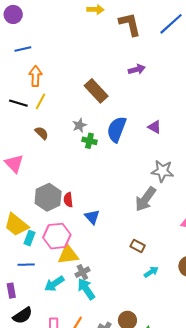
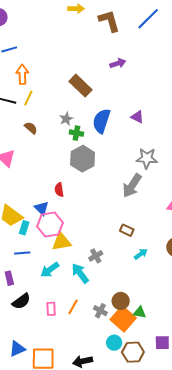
gray hexagon: (48, 197) -> (83, 159), moved
blue triangle: (92, 217) -> (42, 208), moved
gray cross: (82, 272) -> (96, 256), moved

